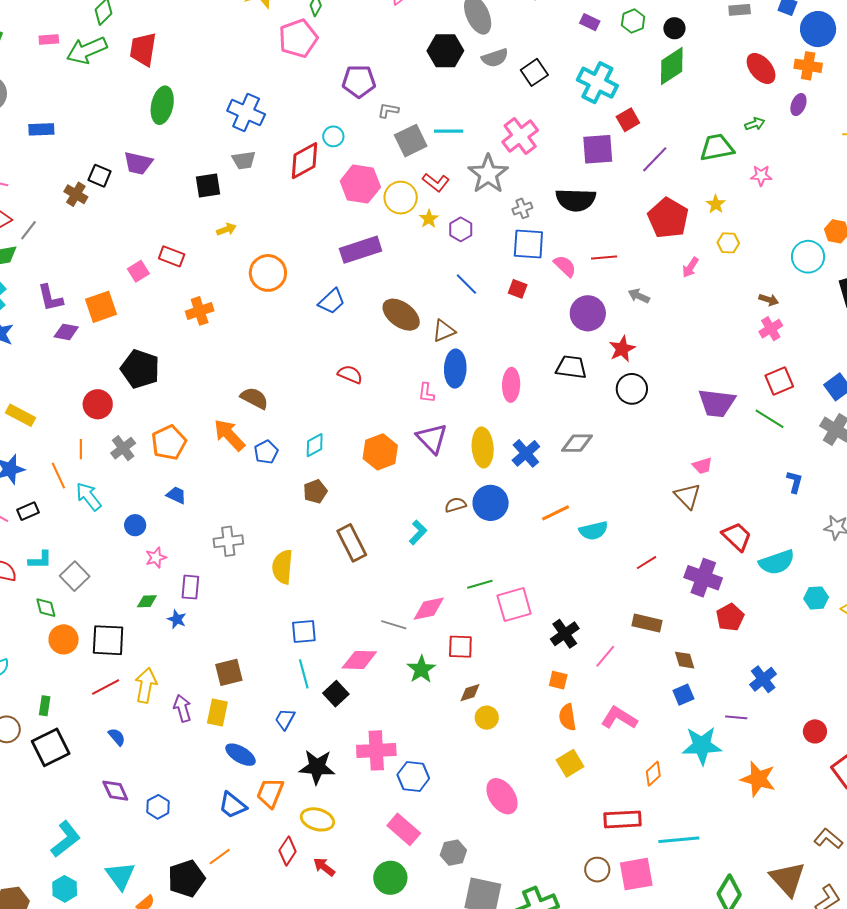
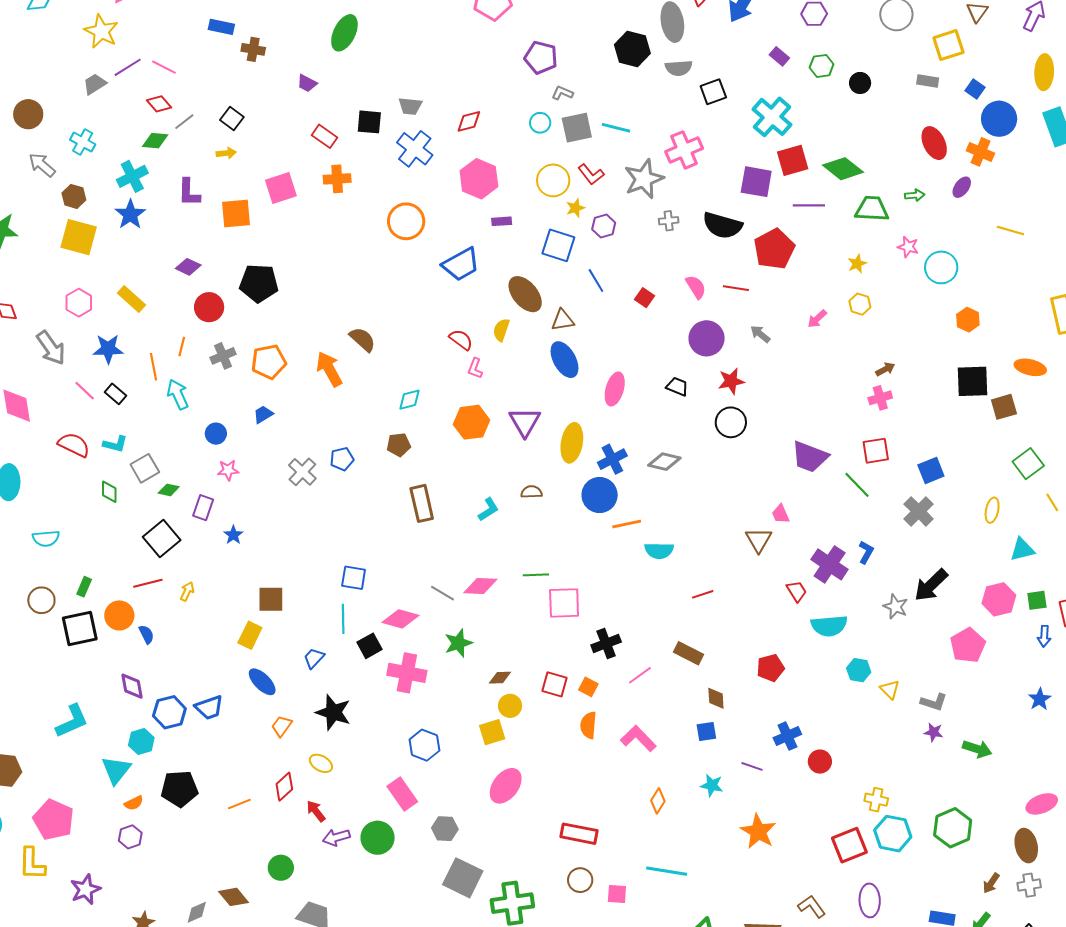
green diamond: (672, 66) -> (843, 169), moved, turned 57
blue cross: (246, 112) -> (415, 149), moved
red square: (628, 120) -> (793, 160), size x1.4
cyan circle: (333, 136) -> (540, 123), moved
purple line: (655, 159) -> (809, 205), turned 32
red diamond: (304, 161) -> (469, 121), size x0.7
purple trapezoid: (138, 163) -> (307, 83), size x0.7
black square: (100, 176) -> (232, 119), moved
pink hexagon: (360, 184) -> (479, 179), moved
brown cross: (76, 194) -> (253, 49), moved, turned -35
red pentagon: (668, 218) -> (774, 249), moved
yellow arrow: (226, 229) -> (226, 153), moved
blue square: (528, 244) -> (558, 245), moved
purple rectangle: (361, 250) -> (502, 221), size x0.5
red rectangle: (172, 256) -> (325, 136), moved
cyan circle: (808, 257) -> (941, 267), moved
pink square: (138, 271) -> (281, 188), size x1.5
brown arrow: (769, 300) -> (885, 369), turned -60
blue trapezoid: (332, 301) -> (461, 264), size x1.4
orange cross: (200, 311) -> (337, 179), moved
purple diamond: (66, 332) -> (188, 267), moved
black trapezoid: (571, 367) -> (677, 387), size x0.7
black pentagon: (140, 369) -> (259, 283), turned -30
blue ellipse: (455, 369) -> (565, 360), turned -45
pink L-shape: (426, 393) -> (475, 368), moved
blue pentagon: (266, 452) -> (342, 459), moved
pink trapezoid: (702, 466) -> (781, 514), turned 70
blue trapezoid: (176, 495) -> (263, 414), turned -70
blue circle: (491, 503) -> (600, 495), moved
black rectangle: (28, 511) -> (115, 394), turned 50
red trapezoid: (737, 537) -> (797, 591), size x0.7
gray cross: (228, 541) -> (302, 472), turned 36
yellow semicircle: (282, 567) -> (501, 330), moved, size x0.7
purple cross: (703, 578) -> (830, 564), moved
purple rectangle: (190, 587) -> (203, 508), moved
green diamond: (147, 601) -> (169, 490), moved
orange circle: (64, 639) -> (119, 615), moved
black square: (108, 640) -> (162, 538), turned 33
red square: (460, 647) -> (555, 684), moved
yellow arrow: (146, 685) -> (187, 591), size x0.6
purple arrow: (182, 708) -> (336, 837), moved, turned -104
red circle: (815, 731) -> (820, 762), moved
cyan star: (702, 746) -> (712, 785), size x0.6
pink cross: (376, 750) -> (407, 673), moved
yellow square: (570, 763) -> (492, 732), moved
orange diamond: (653, 774) -> (658, 801), turned -30
orange trapezoid: (270, 793) -> (282, 726), size x0.7
pink ellipse: (502, 796) -> (506, 786), turned 57
blue trapezoid: (233, 805) -> (209, 707), moved, turned -72
blue hexagon: (158, 807) -> (169, 712), size x1.4
yellow ellipse: (317, 819) -> (321, 763), size x0.7
red rectangle: (622, 819) -> (579, 834), moved
orange line: (220, 857) -> (239, 804), moved
pink square: (636, 874) -> (617, 894), size x0.6
cyan hexagon: (65, 889) -> (141, 741), moved

